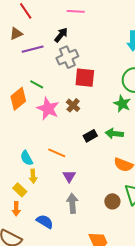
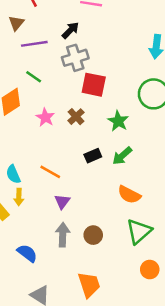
brown triangle: (16, 34) -> (16, 23), turned -32
green line: (37, 84) -> (34, 77), moved
green star: (122, 104) -> (118, 121), moved
pink star: (48, 109) -> (45, 117), size x0.7
green arrow: (114, 133) -> (122, 156), turned -54
brown circle: (112, 201) -> (93, 235), moved

